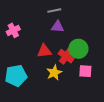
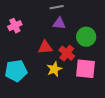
green circle: (78, 49) -> (86, 37), moved
pink square: (85, 71) -> (85, 69), size x1.5

